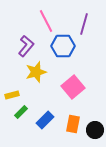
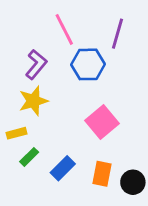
yellow star: (36, 72) -> (33, 101), moved

